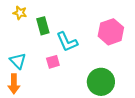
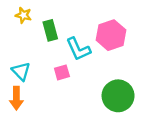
pink hexagon: (111, 32) -> (111, 35), moved

